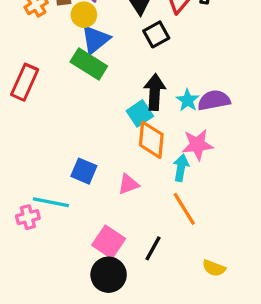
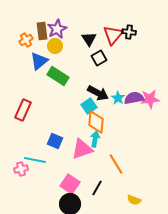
blue triangle: (95, 39) -> (39, 61), moved
red rectangle: (25, 82) -> (23, 110), moved
black arrow: (155, 92) -> (98, 93), turned 115
pink star: (197, 145) -> (150, 99), moved
cyan arrow: (181, 168) -> (95, 139), moved
pink triangle: (128, 184) -> (82, 149), size x1.6

